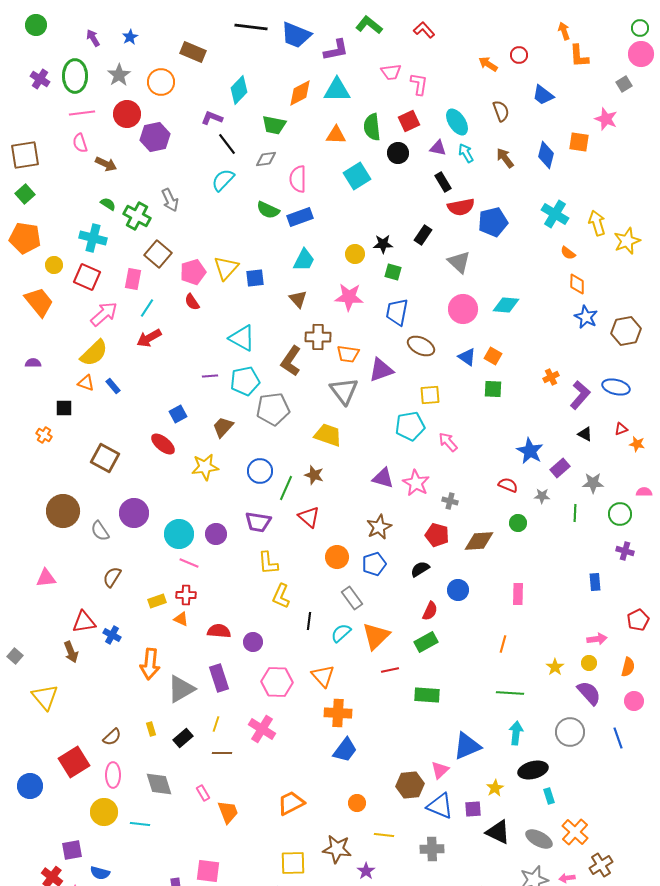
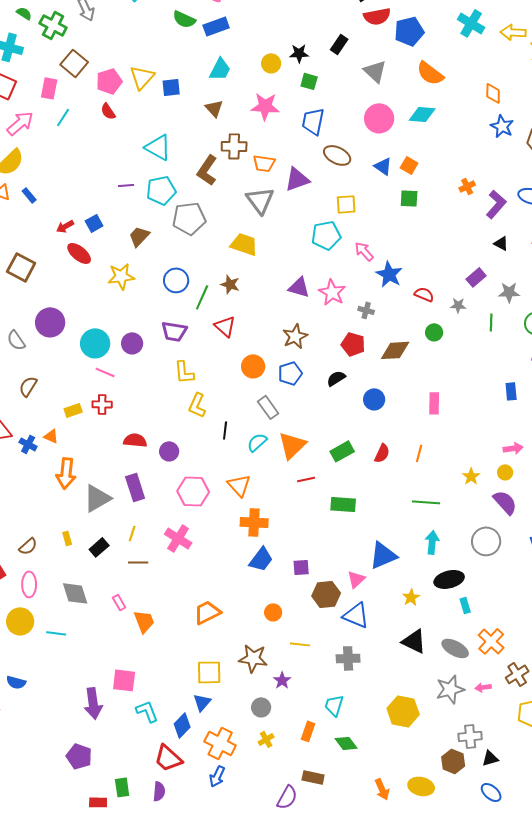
yellow arrow: (597, 223) -> (513, 32), turned -70
orange semicircle: (568, 253) -> (430, 73), moved, size x1.8
red arrow: (149, 338) -> (65, 226), moved, size x0.7
blue star: (530, 451) -> (389, 274), moved
red semicircle: (430, 611) -> (382, 453), moved
orange triangle: (181, 619) -> (51, 436), moved
purple square: (473, 809) -> (301, 567), moved

